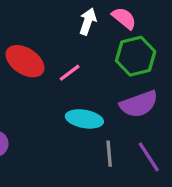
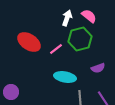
green hexagon: (136, 56) -> (80, 39), moved
purple semicircle: (139, 104) -> (98, 68), size x0.6

